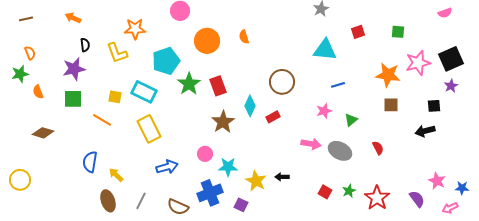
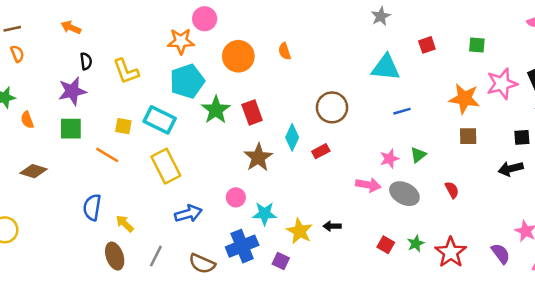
orange star: (135, 29) -> (181, 41), moved
orange semicircle: (30, 53) -> (17, 54), moved
pink star: (324, 111) -> (389, 159), moved

